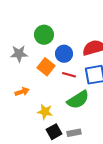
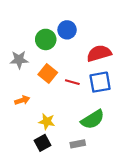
blue circle: (64, 54) -> (67, 30), moved
green semicircle: (78, 100) -> (93, 119), moved
black square: (54, 132) -> (43, 143), moved

